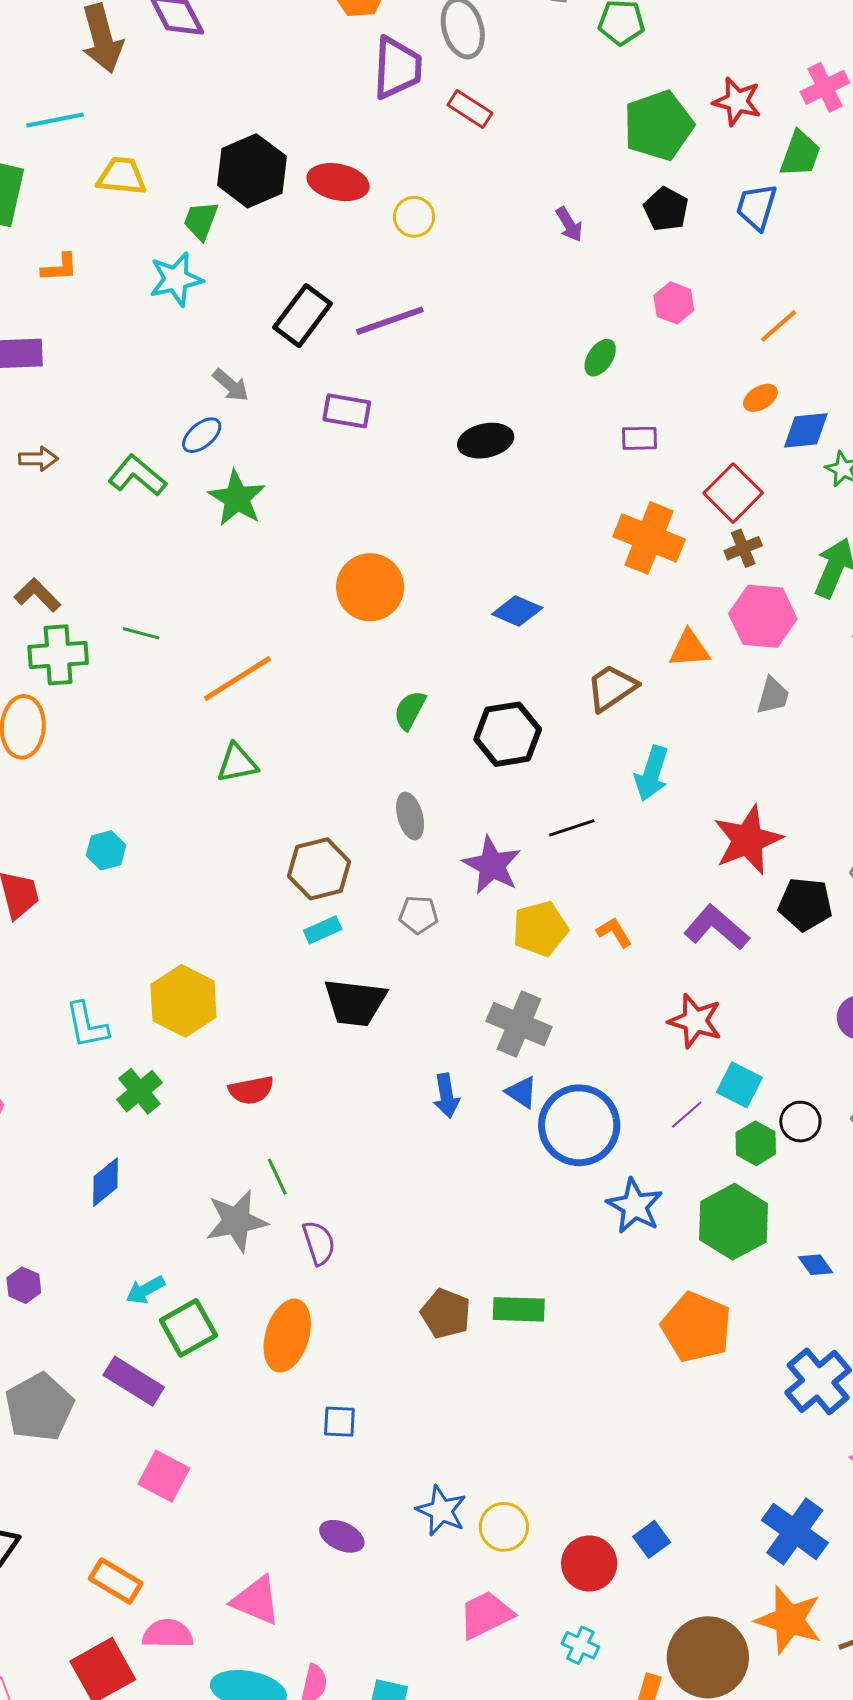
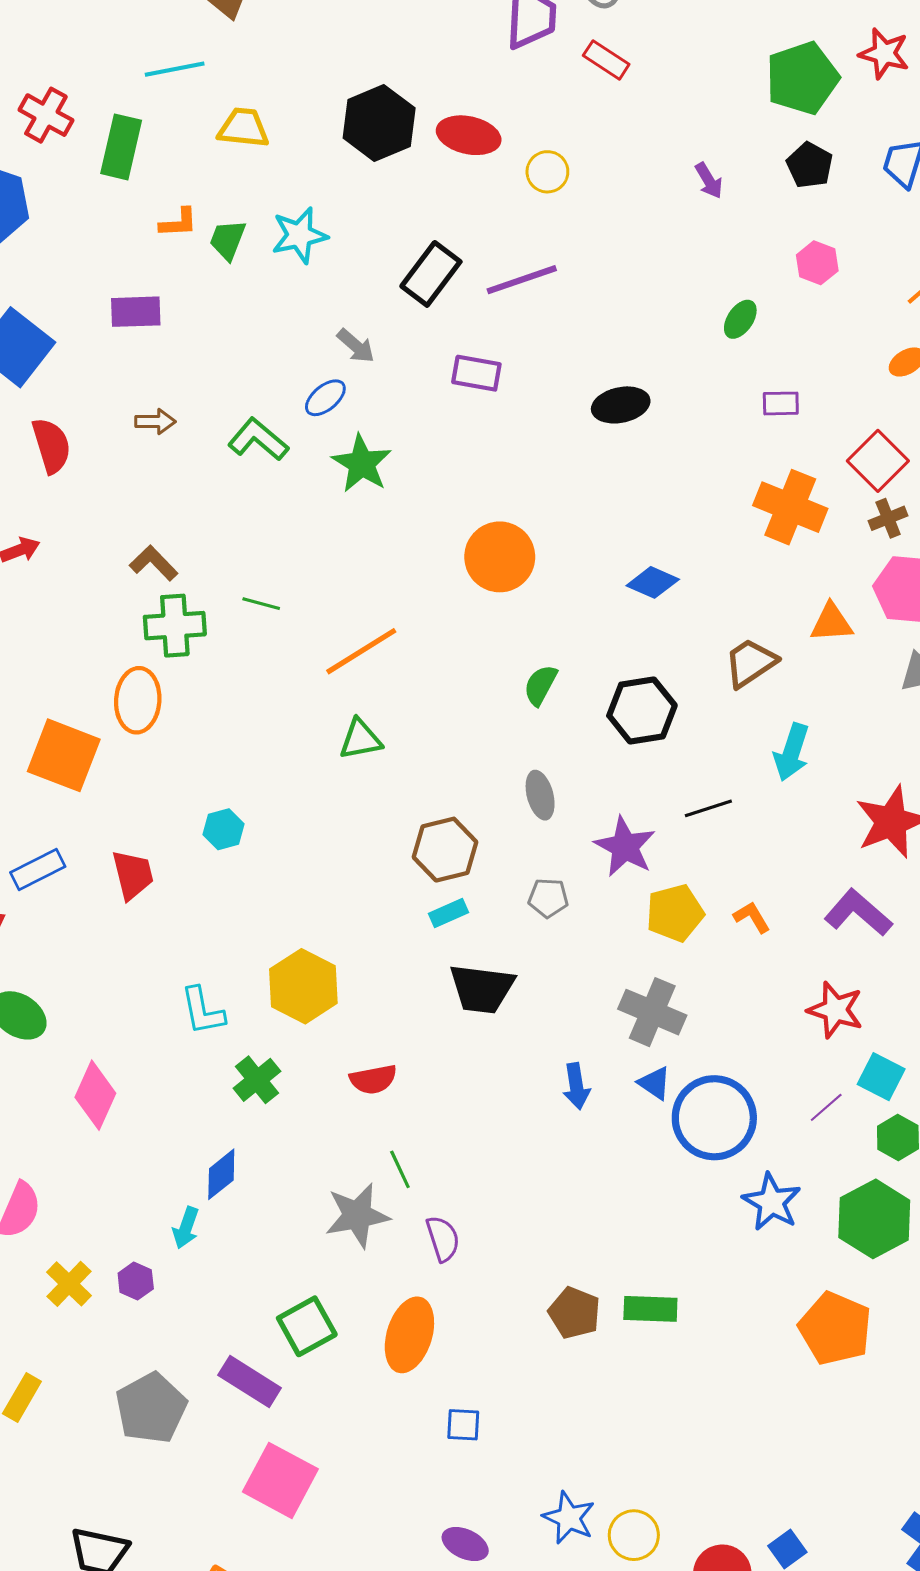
green trapezoid: (201, 221) -> (228, 240), moved
cyan arrow: (145, 1290) -> (186, 1228), moved, turned -42
pink square: (164, 1476) -> (280, 1480), size x1.4

